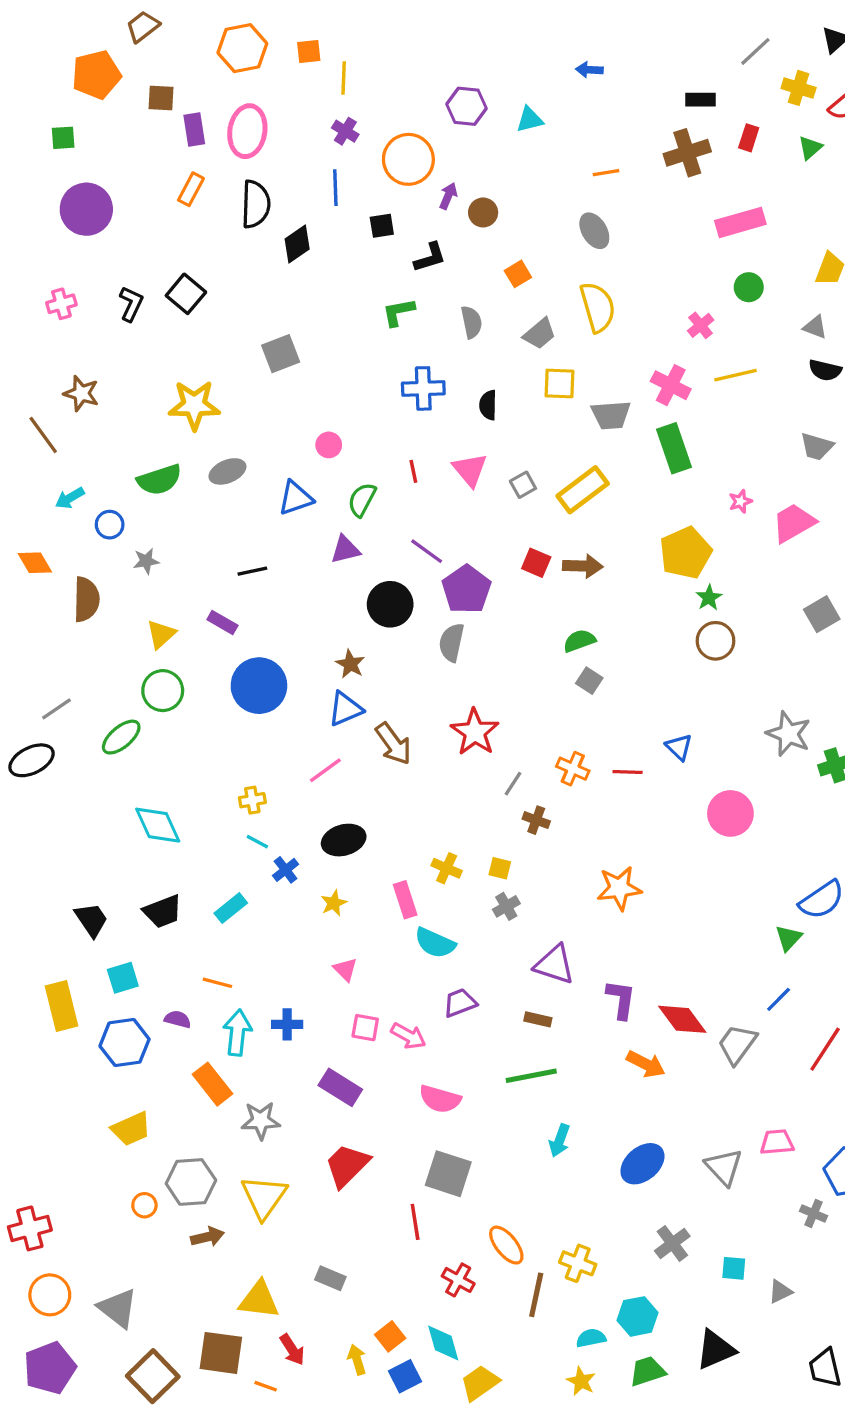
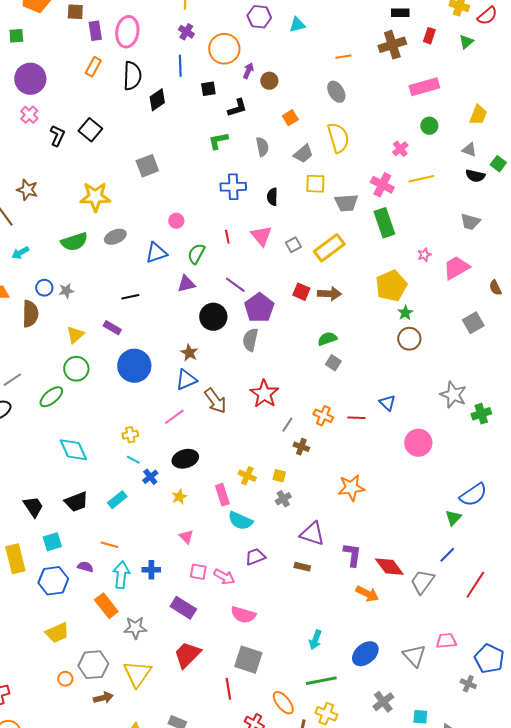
pink cross: (61, 304) -> (29, 115), moved, turned -30
blue circle: (110, 525) -> (44, 288), moved
green line: (531, 1076) -> (321, 681), moved

